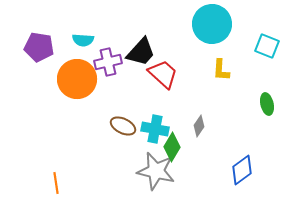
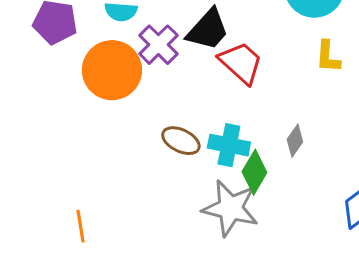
purple cross: (108, 62) -> (158, 45), turned -32

